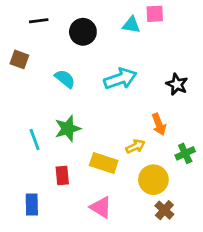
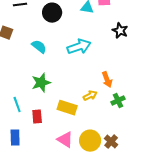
black star: (177, 84) -> (120, 31), moved
cyan line: (35, 140) -> (17, 105), moved
green cross: (185, 153) -> (118, 101), moved
yellow circle: (153, 180) -> (90, 141), moved

